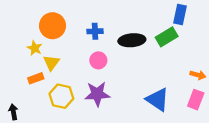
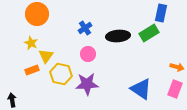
orange circle: (52, 26) -> (37, 14), moved
blue cross: (95, 31) -> (85, 28), turned -32
yellow hexagon: (61, 96) -> (61, 74), moved

